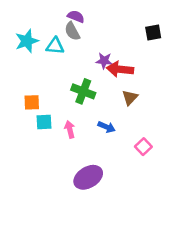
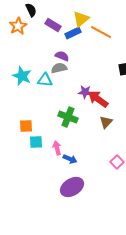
gray semicircle: (72, 31) -> (59, 68), turned 105
cyan star: (27, 41) -> (22, 76), turned -30
red arrow: (120, 69) -> (98, 99), turned 30
blue arrow: (107, 127) -> (70, 159), moved

